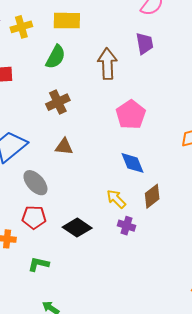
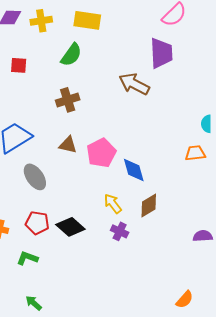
purple trapezoid: (145, 43) -> (161, 53), size x1.4
brown arrow: (107, 64) -> (134, 84), moved, turned -68
pink pentagon: (131, 115) -> (101, 153), moved
red pentagon: (34, 217) -> (37, 223), moved

